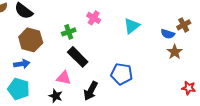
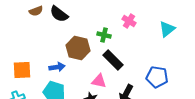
green cross: (69, 32) -> (104, 35), turned 32
brown hexagon: (31, 40) -> (78, 48), moved

